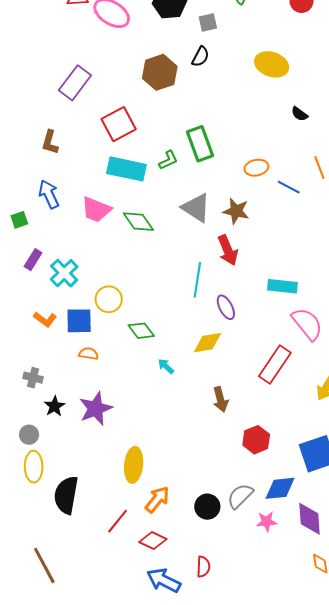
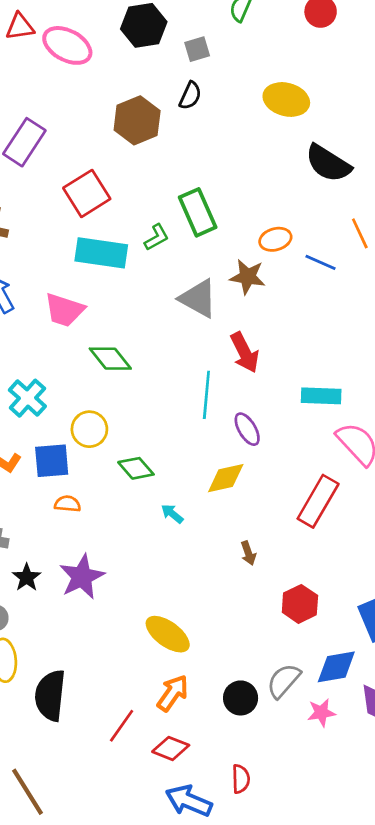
black semicircle: (299, 114) -> (328, 163), size x2.0
brown star: (236, 211) -> (248, 277), moved
green diamond: (138, 222) -> (110, 359), moved
brown arrow: (220, 399) -> (248, 553), size x0.7
yellow ellipse: (134, 465) -> (168, 634), moved, turned -56

